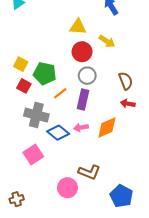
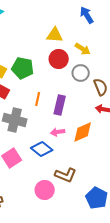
green pentagon: (45, 74) -> (23, 68), moved
gray circle: (87, 76) -> (81, 73), moved
orange line: (60, 93) -> (38, 99), turned -40
blue diamond: (58, 133) -> (42, 149), moved

